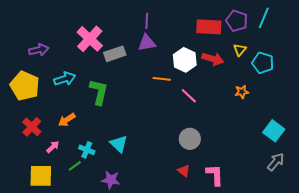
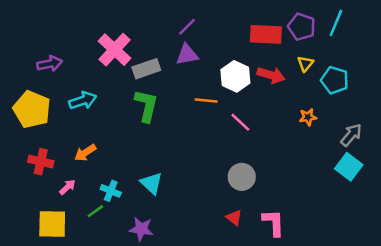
purple line: (147, 21) -> (187, 27), turned 42
green L-shape: (99, 92) -> (146, 106), moved
red cross: (32, 127) -> (41, 162), turned -30
gray arrow: (276, 162) -> (351, 135), moved

